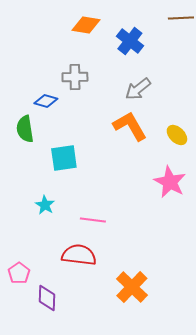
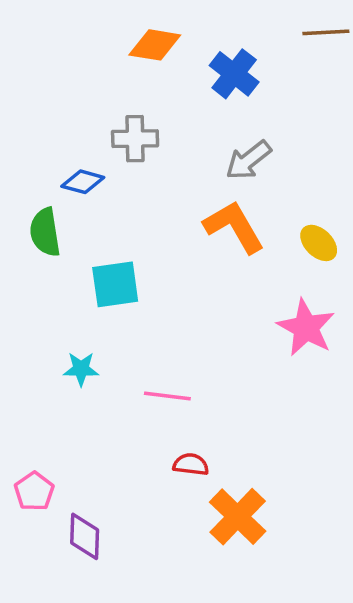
cyan star: (45, 205) -> (81, 369), turned -30
red semicircle: (79, 255) -> (191, 464), moved, size x0.6

